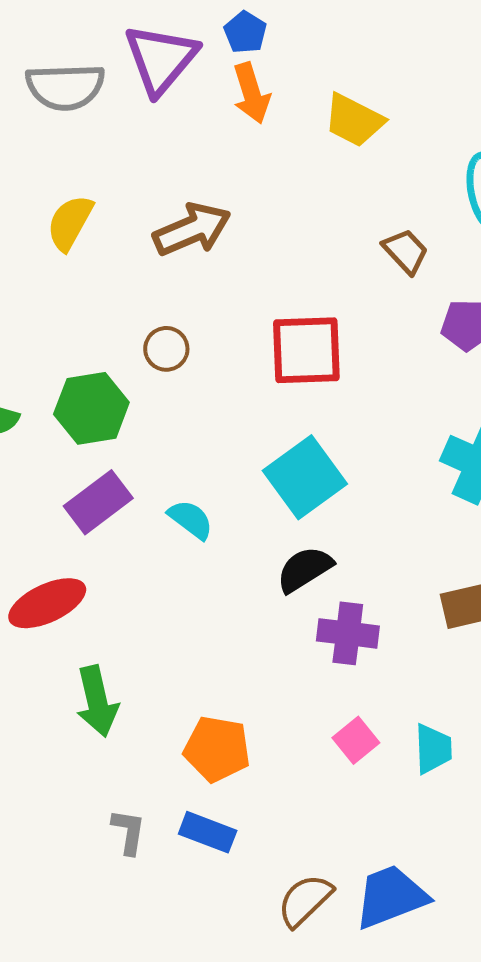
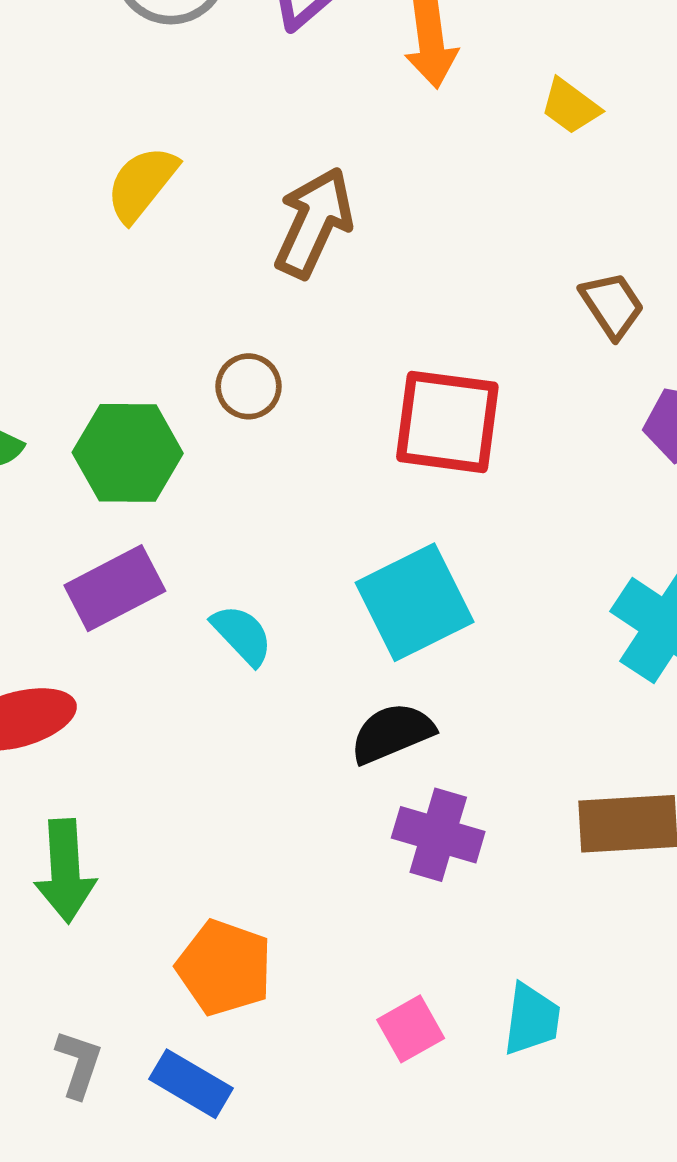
yellow trapezoid: (354, 120) -> (570, 106), size x0.7
brown arrow: (192, 229) -> (314, 223), turned -52
pink square: (356, 740) -> (411, 1029), moved

